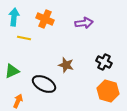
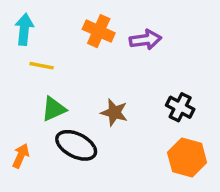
orange cross: (45, 19) -> (99, 31), moved
green triangle: (12, 71) -> (54, 109), moved
orange arrow: (18, 101) -> (21, 156), moved

